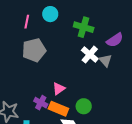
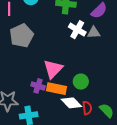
gray triangle: (106, 60) -> (94, 33), turned -40
pink triangle: (59, 89) -> (53, 69), size x1.5

